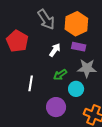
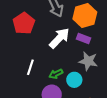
white arrow: (55, 50) -> (59, 38), size x1.6
green arrow: (60, 75) -> (56, 74), moved

